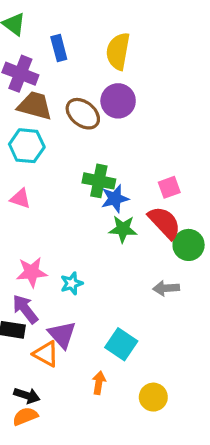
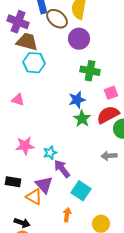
brown ellipse: (83, 114) -> (57, 19), moved
cyan hexagon: (27, 146) -> (34, 63), moved
green cross: (99, 181) -> (90, 71), moved
red semicircle: (165, 223) -> (108, 115), turned -75
green star: (123, 229) -> (82, 119), turned 30
purple arrow: (25, 309) -> (62, 169), moved

